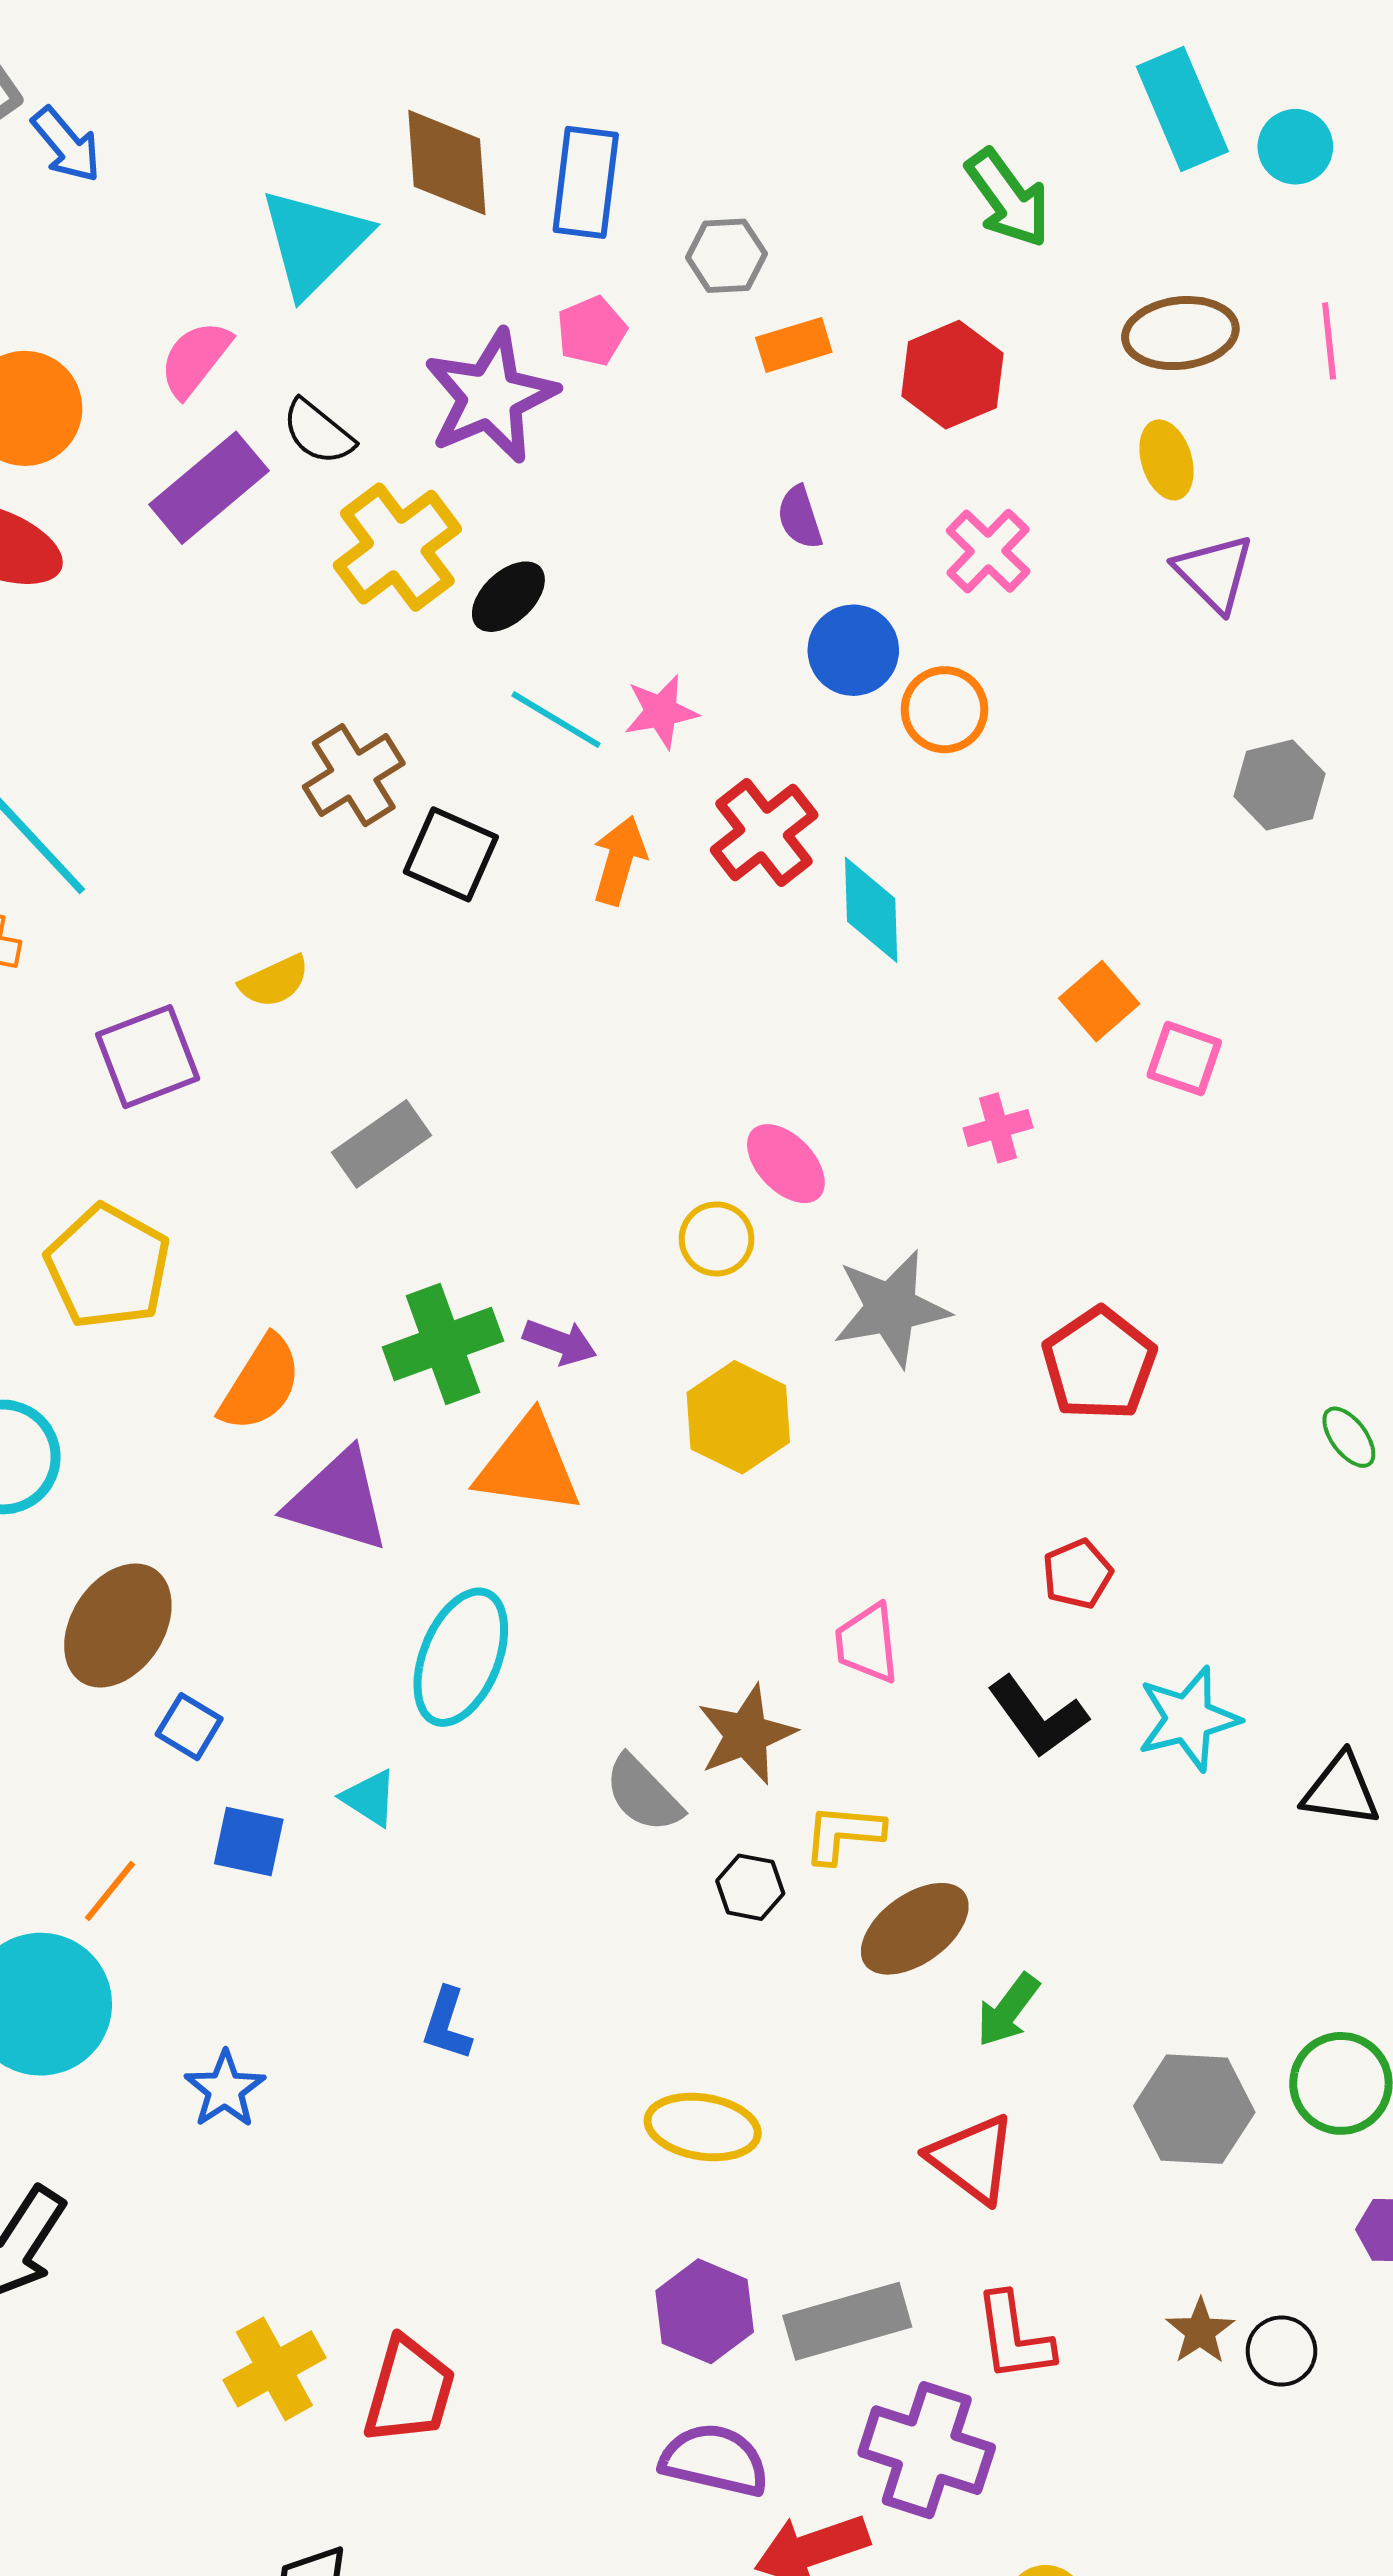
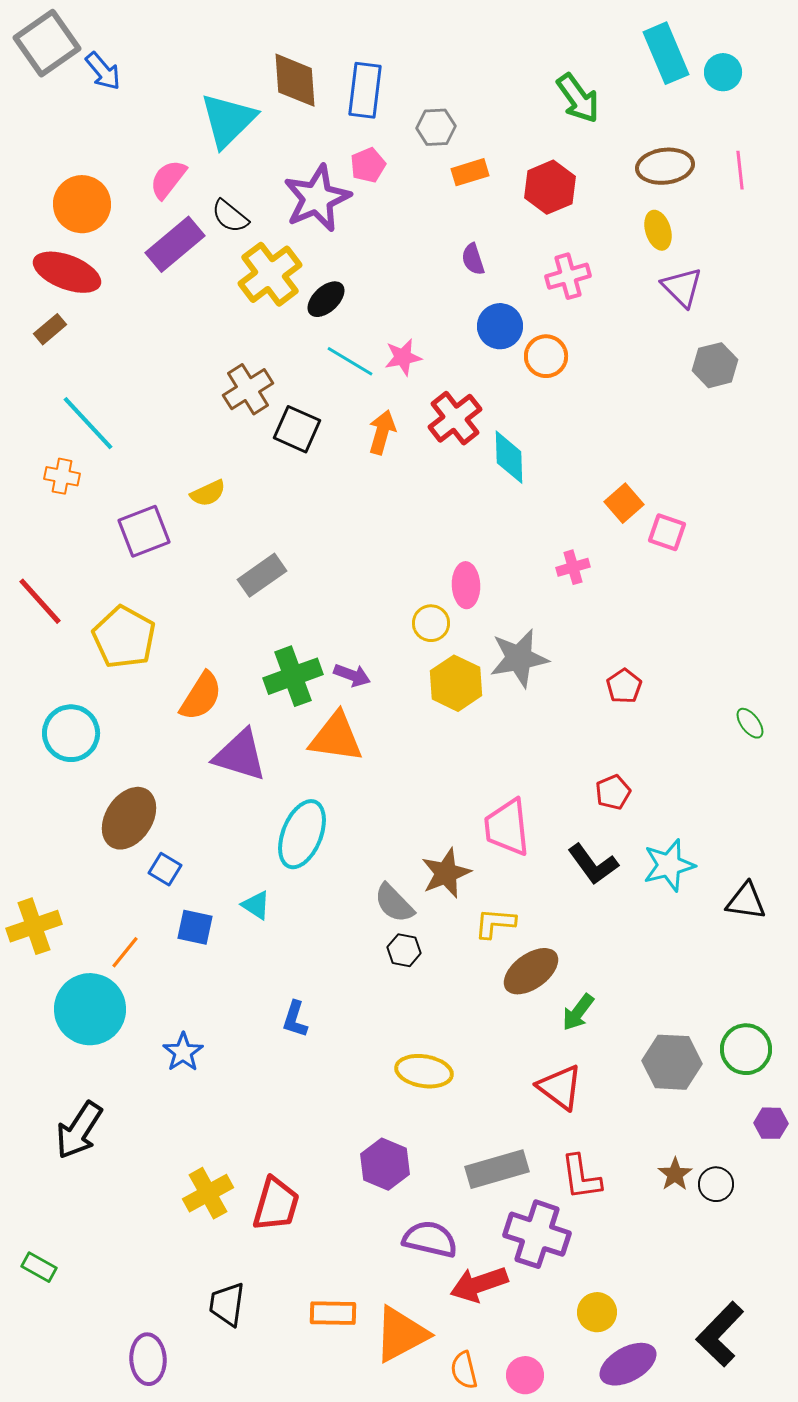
pink cross: (988, 551) -> (568, 276), turned 30
gray hexagon: (1279, 785) -> (715, 365), moved
pink ellipse: (786, 1164) -> (466, 585), turned 42
red pentagon: (1099, 1364) -> (624, 686), size x0.6
yellow hexagon: (738, 1417) -> (456, 683), moved
pink trapezoid: (867, 1643) -> (507, 827), size x1.4
black hexagon: (750, 1887) -> (404, 950), moved
purple hexagon: (705, 2311) -> (385, 1164), moved

